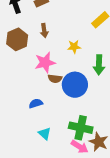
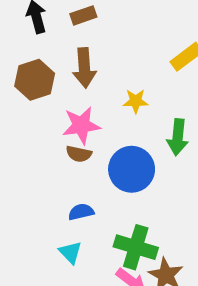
brown arrow: (44, 31) -> (84, 68), size x1.5
brown semicircle: (55, 79) -> (79, 154), moved
blue semicircle: (36, 103) -> (81, 212), moved

